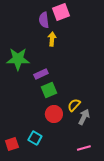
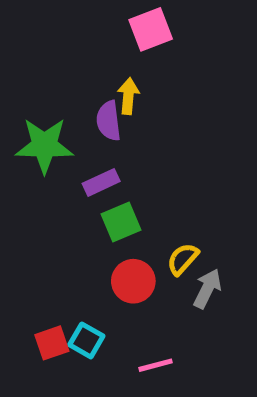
purple semicircle: (44, 20) -> (109, 121), moved
red square: (12, 144) -> (52, 343), moved
pink line: (84, 148) -> (156, 365), moved

